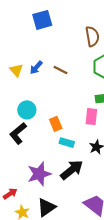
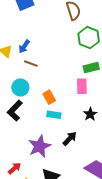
brown line: (61, 70) -> (31, 64), moved
cyan rectangle: (67, 143) -> (54, 115), moved
black arrow: (72, 170) -> (70, 139), size x0.7

